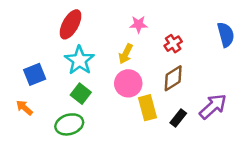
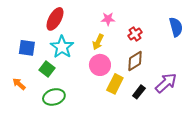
blue square: (35, 74) -> (27, 48), moved, turned 30
green square: (81, 94) -> (47, 69), moved
yellow rectangle: (147, 108) -> (115, 84), turned 42

